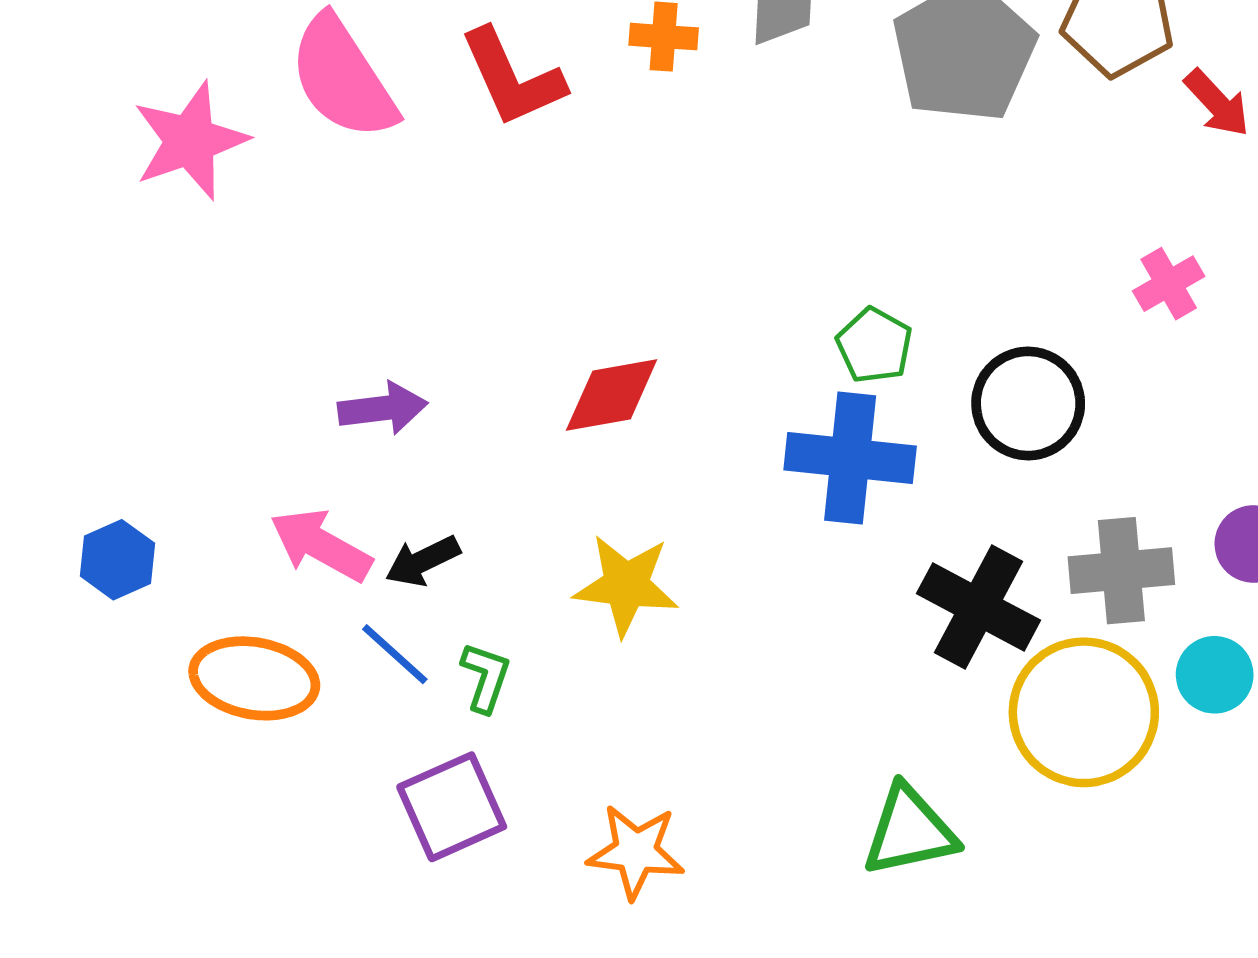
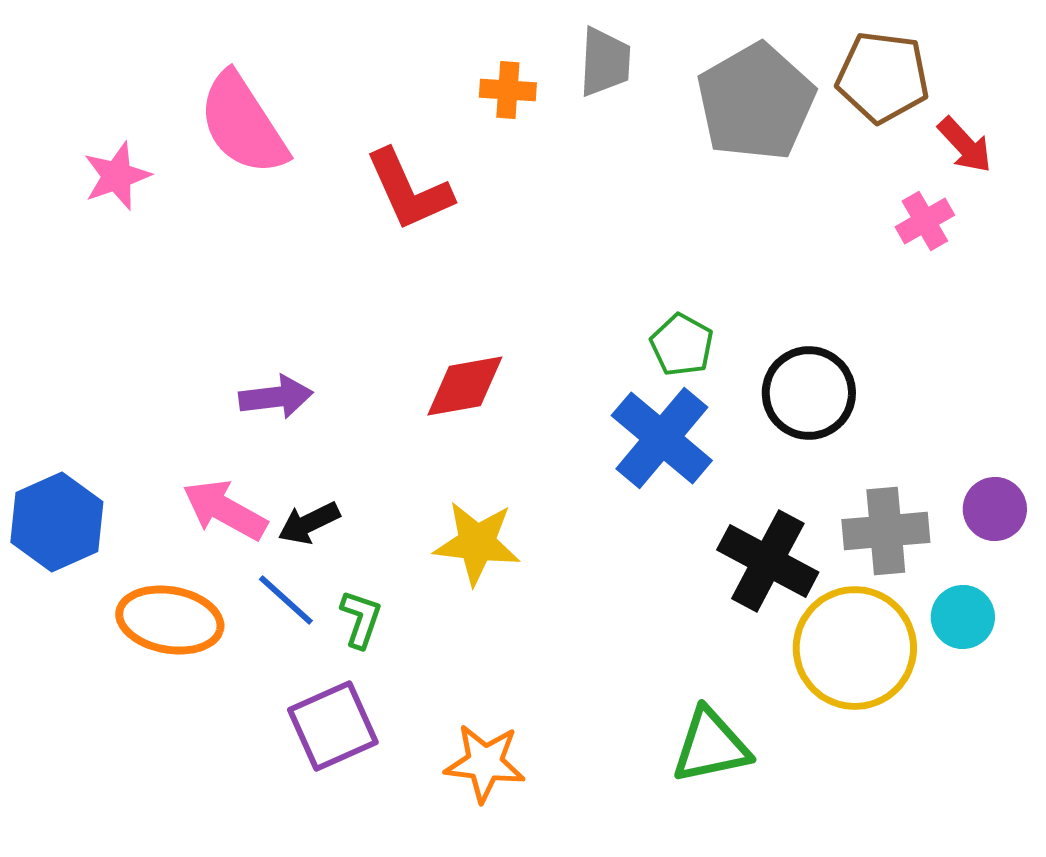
red L-shape: (512, 78) -> (409, 190), moved
pink star: (190, 141) -> (117, 176), size x0.7
pink cross: (1169, 284) -> (925, 221), moved
blue cross: (850, 458) -> (662, 438), turned 34
blue hexagon: (117, 560) -> (57, 522), size x1.5

